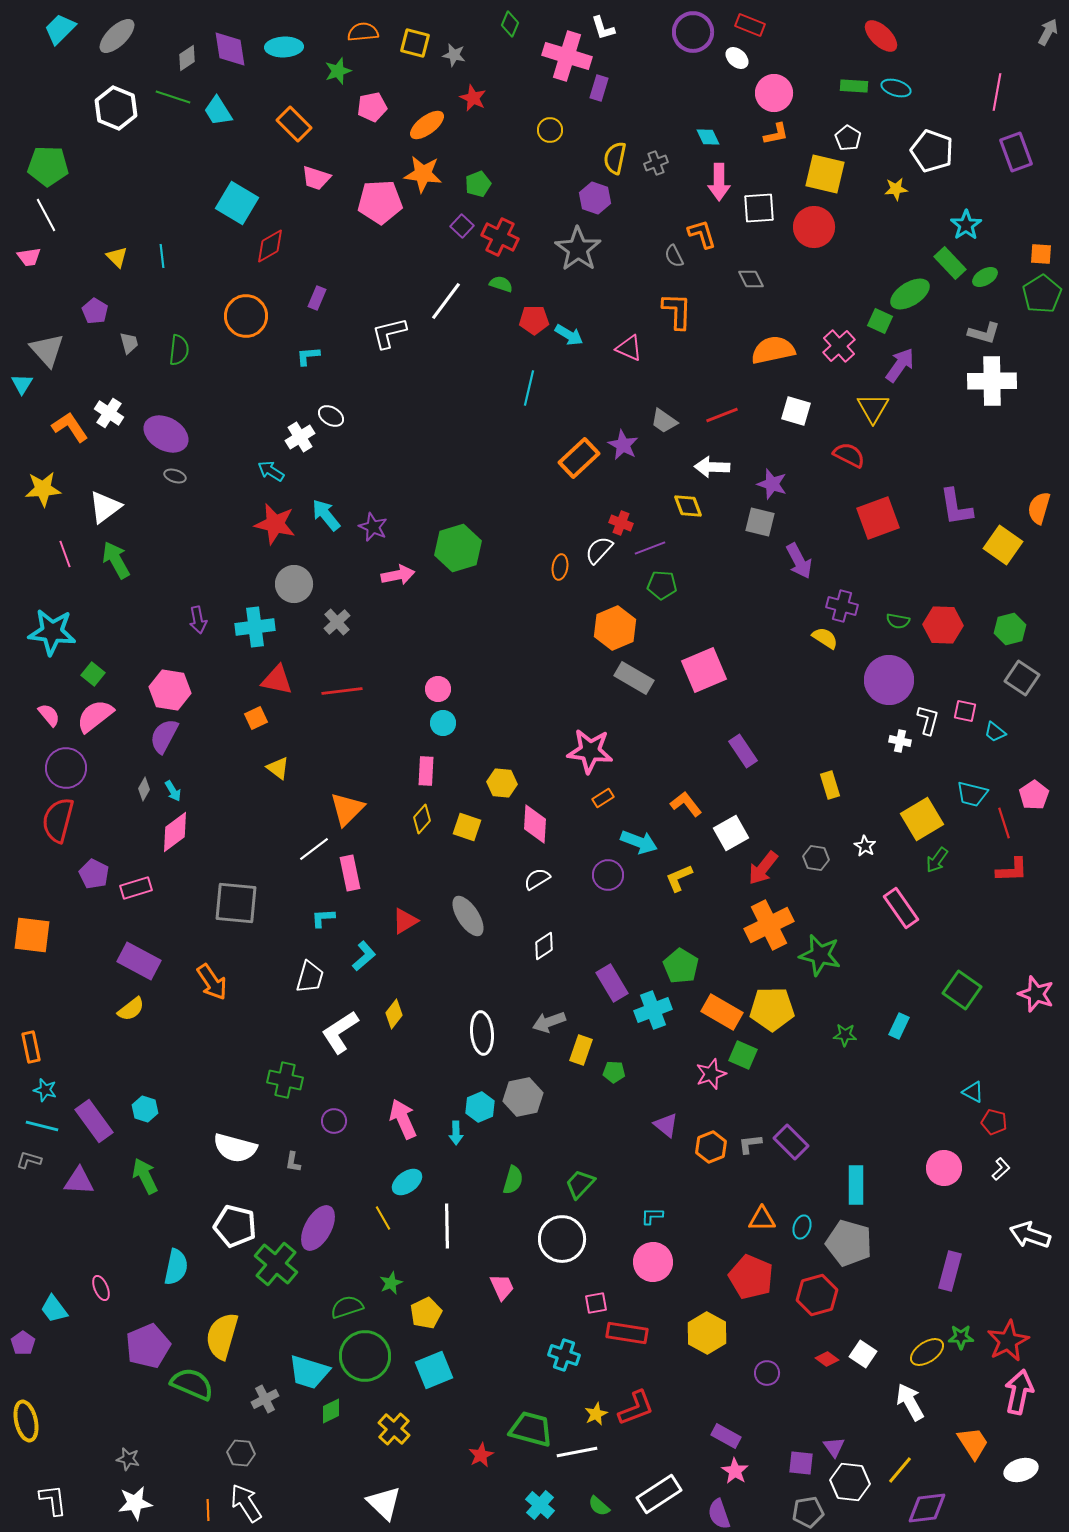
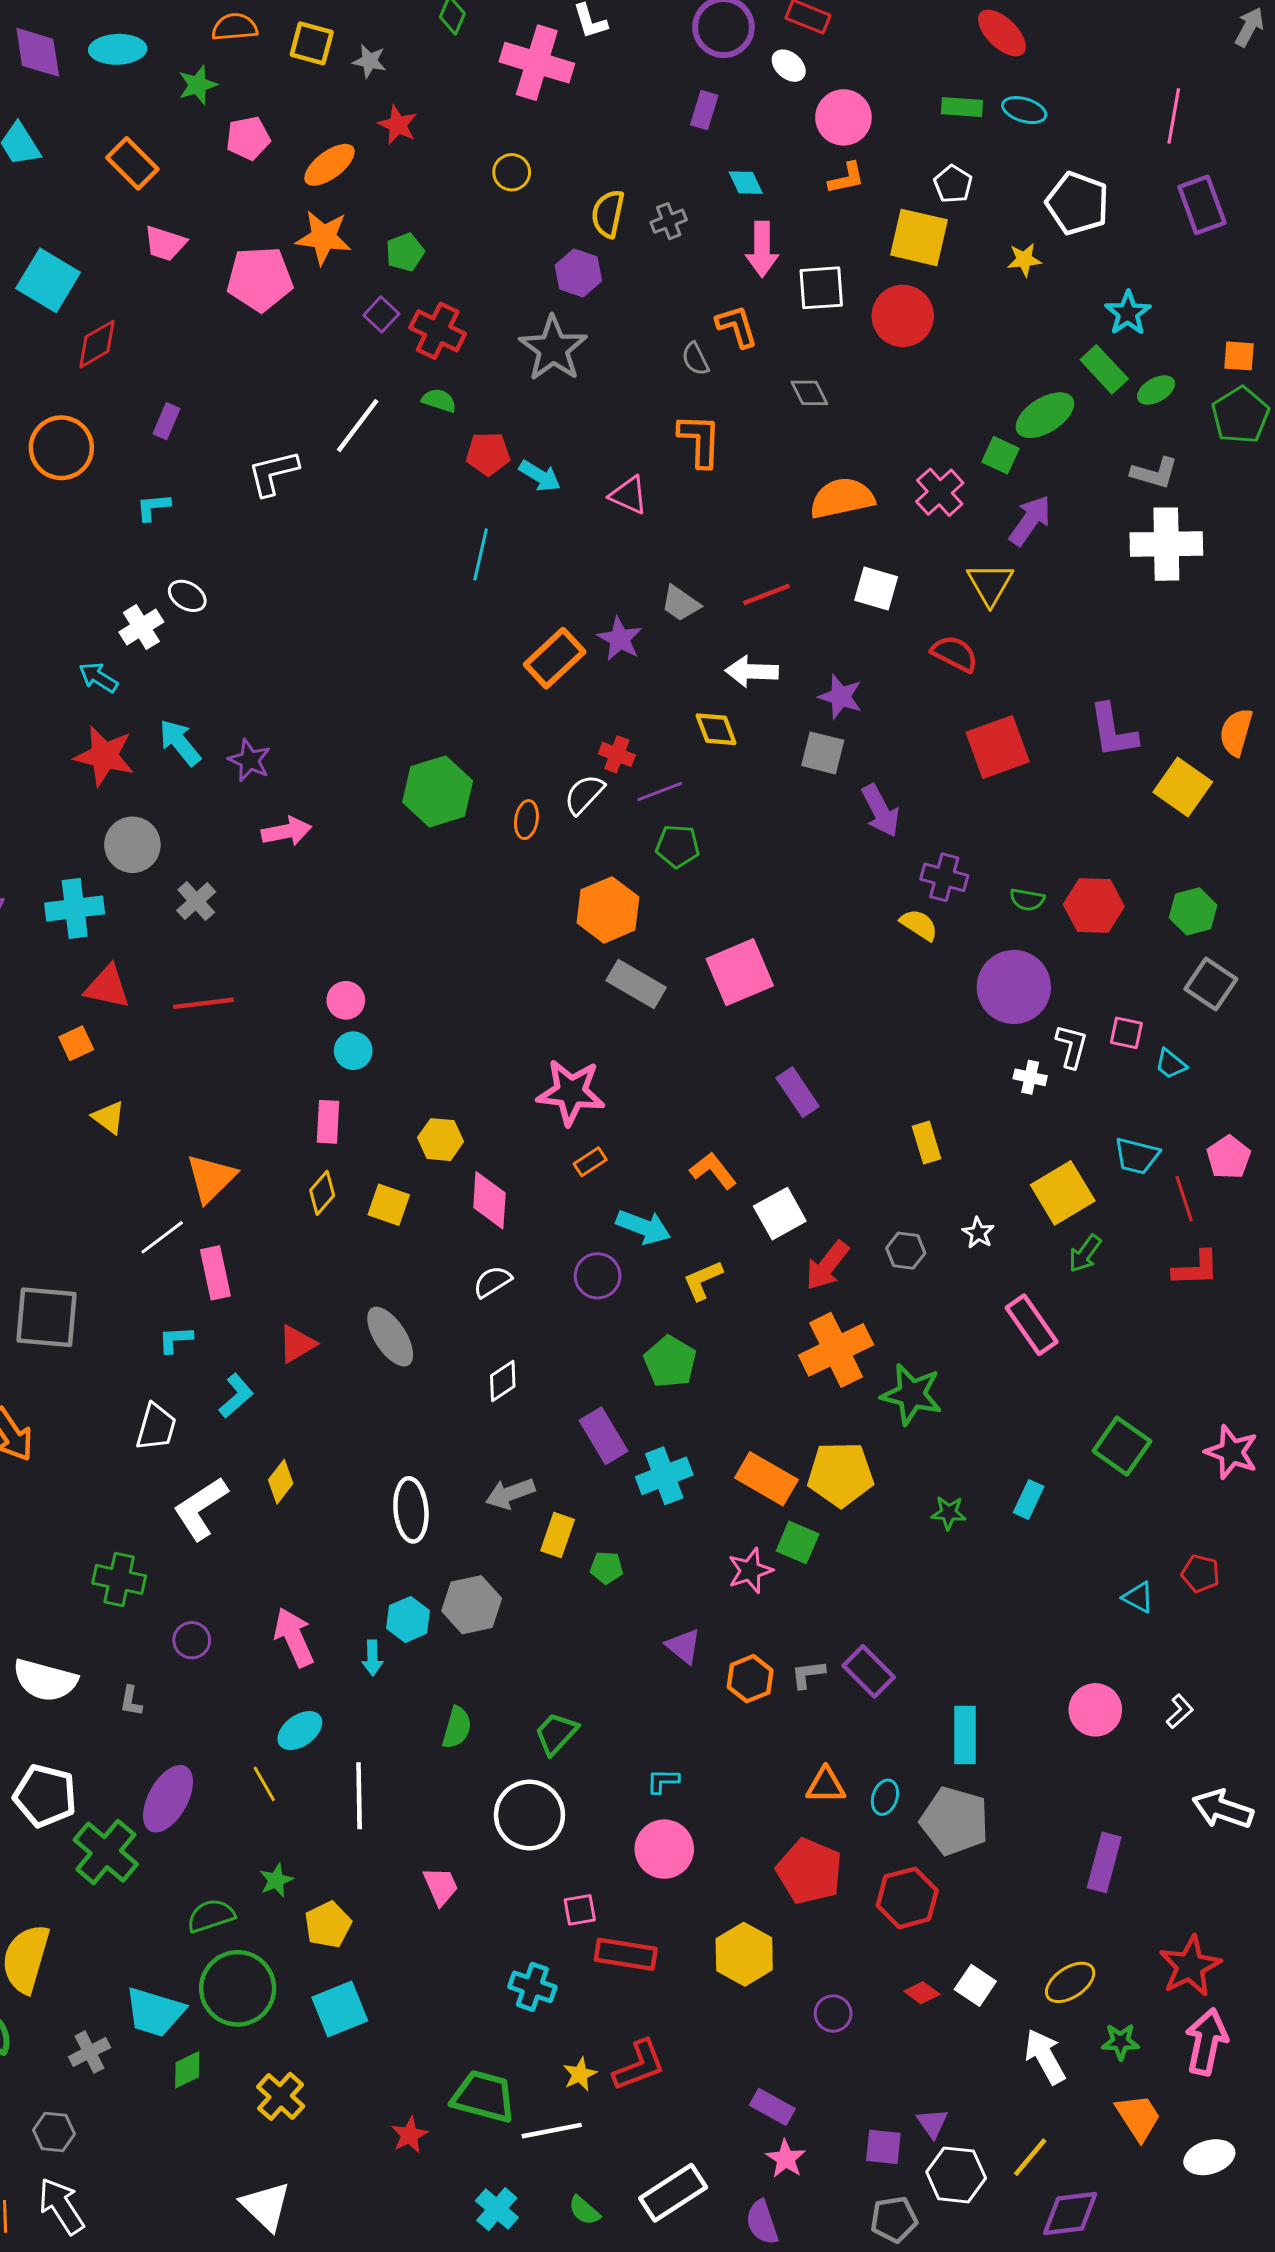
purple rectangle: (599, 88) -> (704, 110), moved
green hexagon: (458, 548) -> (438, 791), moved
green pentagon: (681, 966) -> (670, 1362), moved
red pentagon: (994, 1122) -> (1200, 1574), moved
green star: (961, 1337) -> (1120, 2042), moved

